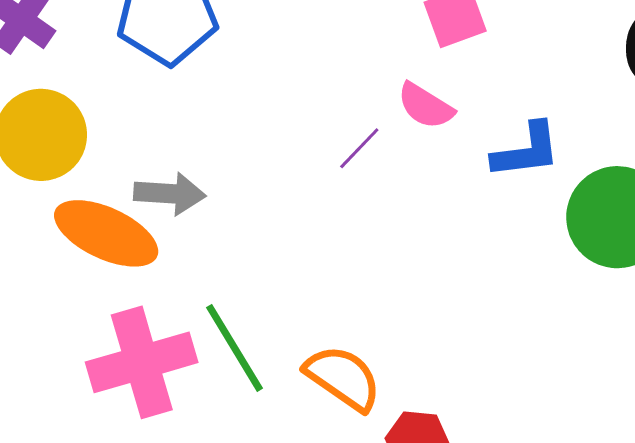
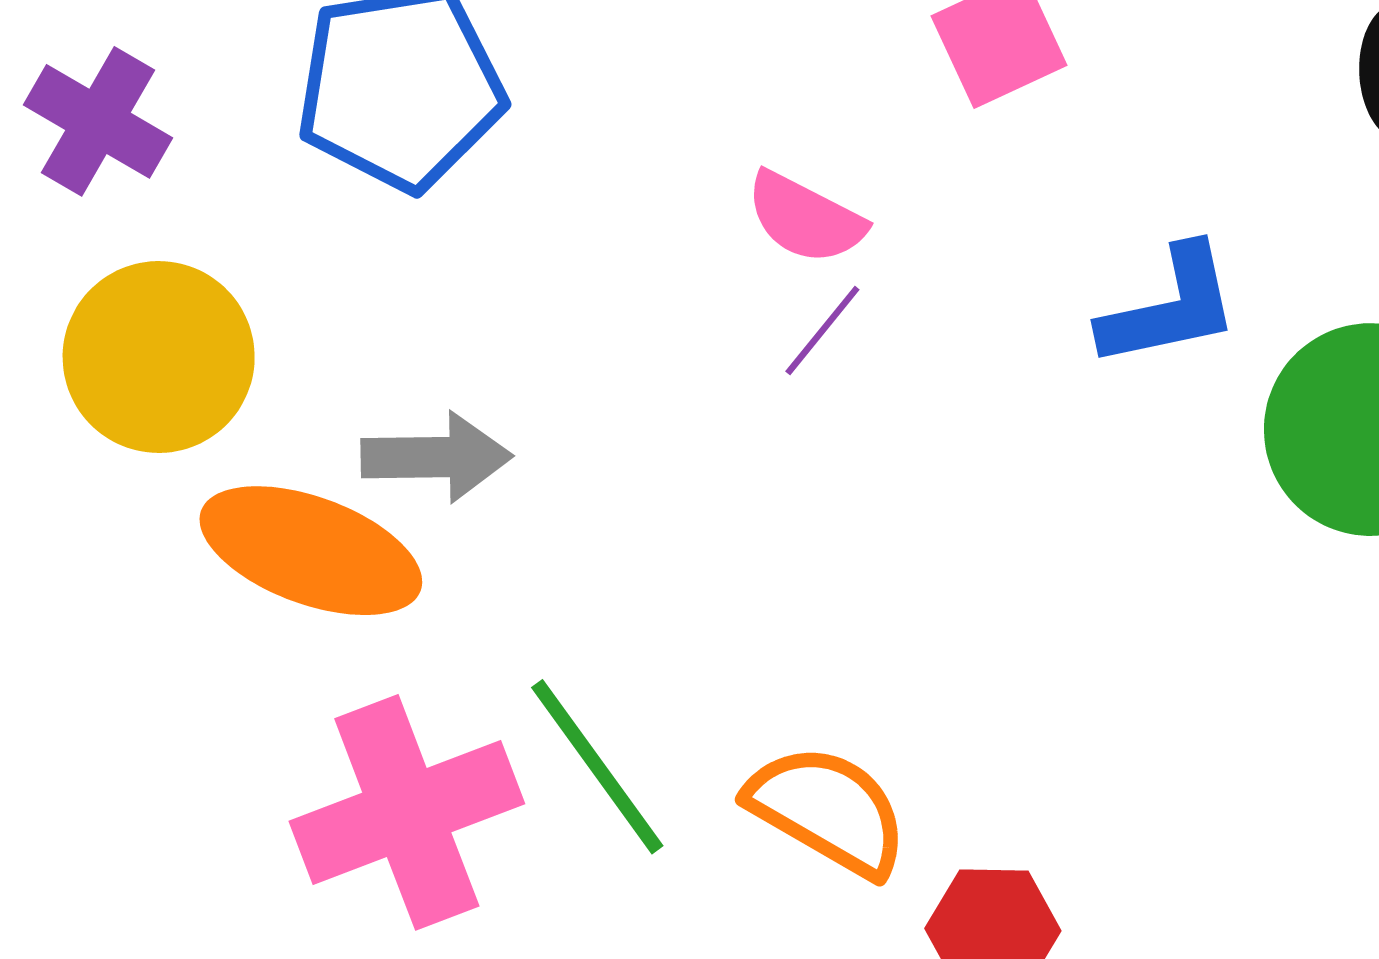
pink semicircle: (425, 106) -> (805, 218), moved

